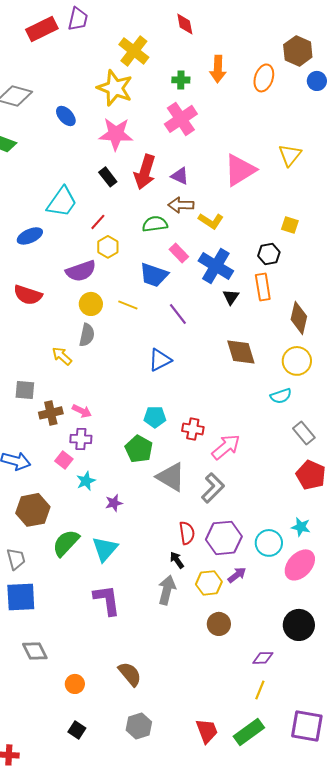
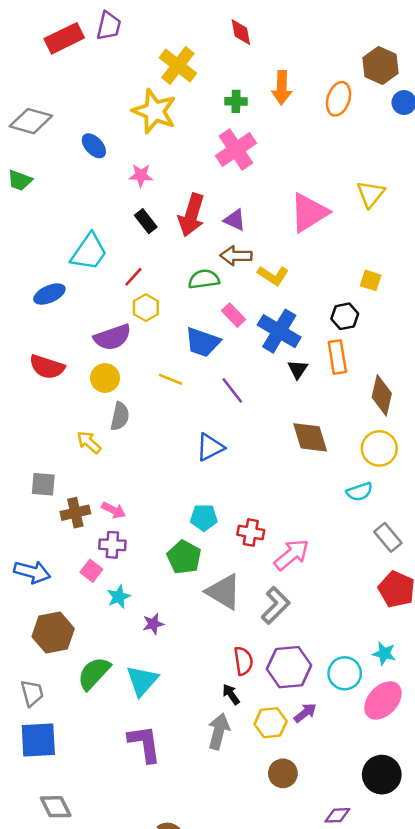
pink star: (116, 134) -> (141, 175), moved, size x0.6
yellow circle: (91, 304) -> (105, 378), moved

